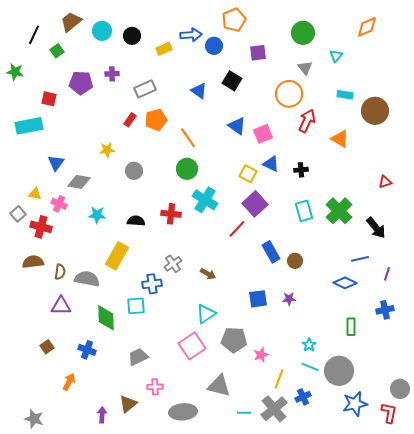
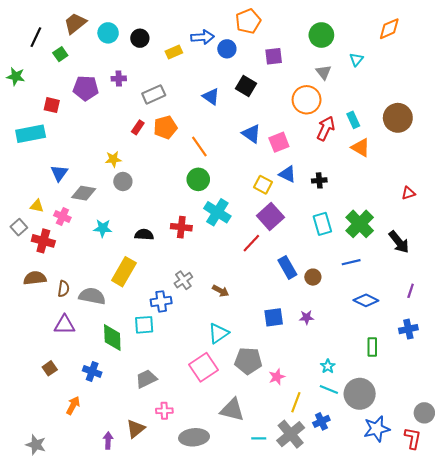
cyan rectangle: (345, 95) -> (353, 120), moved, turned 56
gray circle: (134, 171) -> (123, 181), moved
blue line: (360, 259) -> (351, 262), moved

